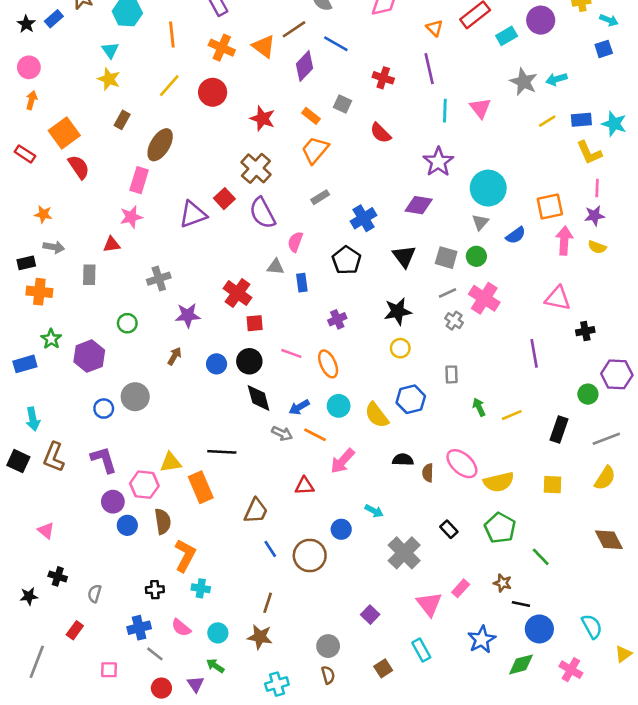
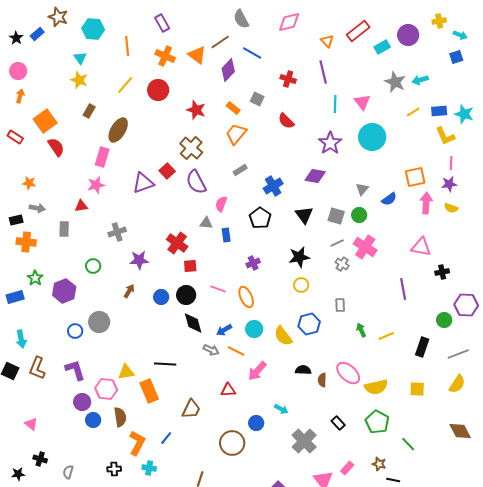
cyan circle: (488, 188) -> (372, 137), moved
blue line: (270, 549) -> (166, 438), moved, turned 72

